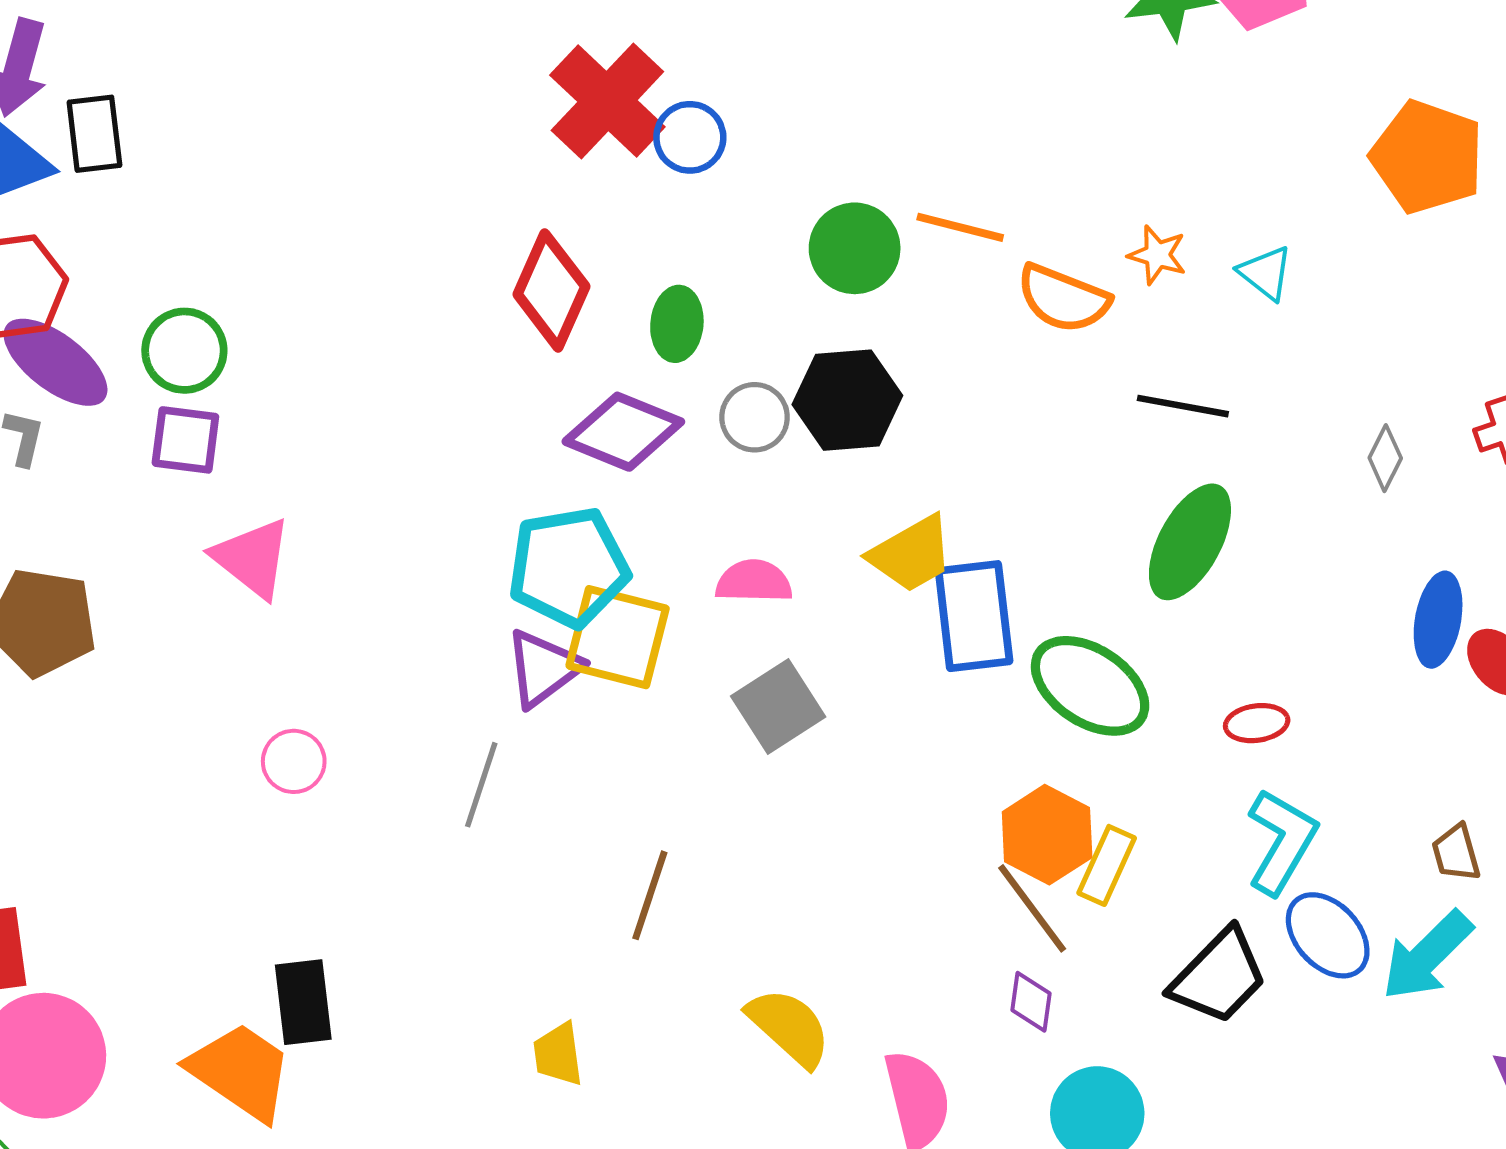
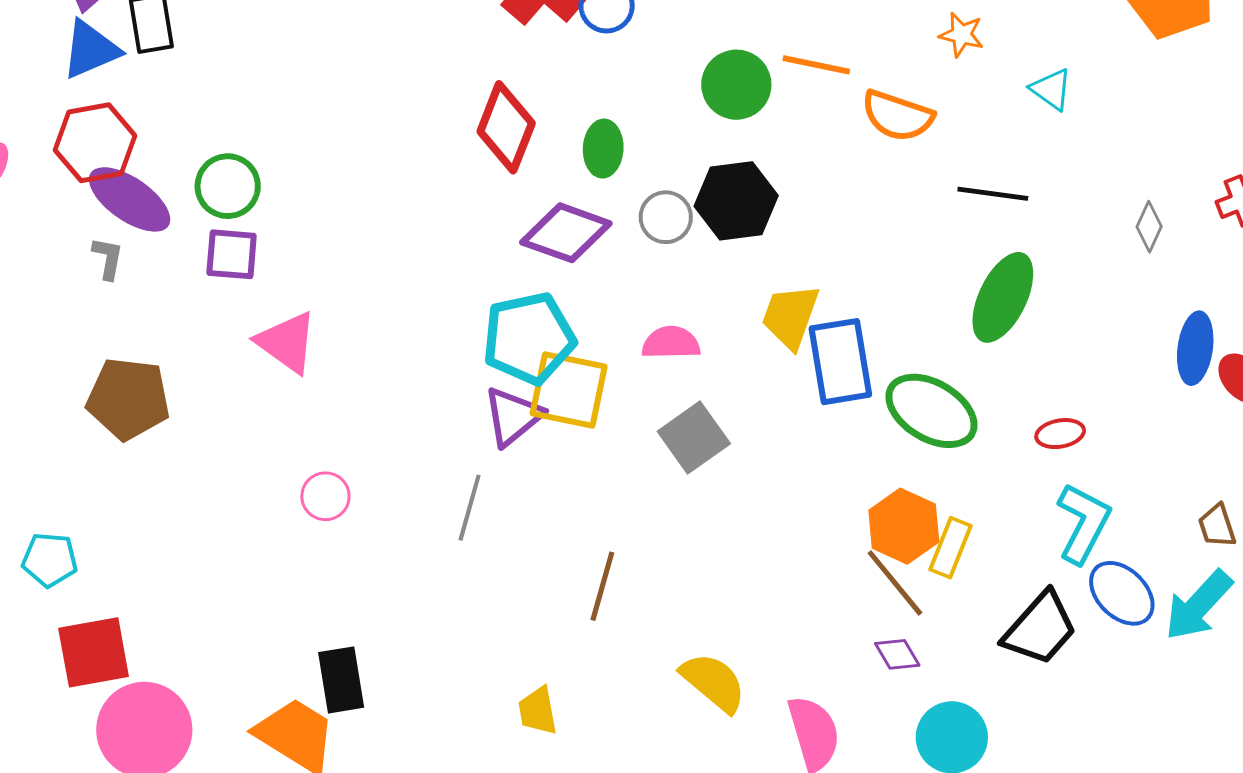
orange star: (1157, 255) -> (961, 35), moved
yellow trapezoid: (911, 554) -> (790, 316), turned 142
purple diamond: (1031, 1002) -> (897, 654), turned -36

